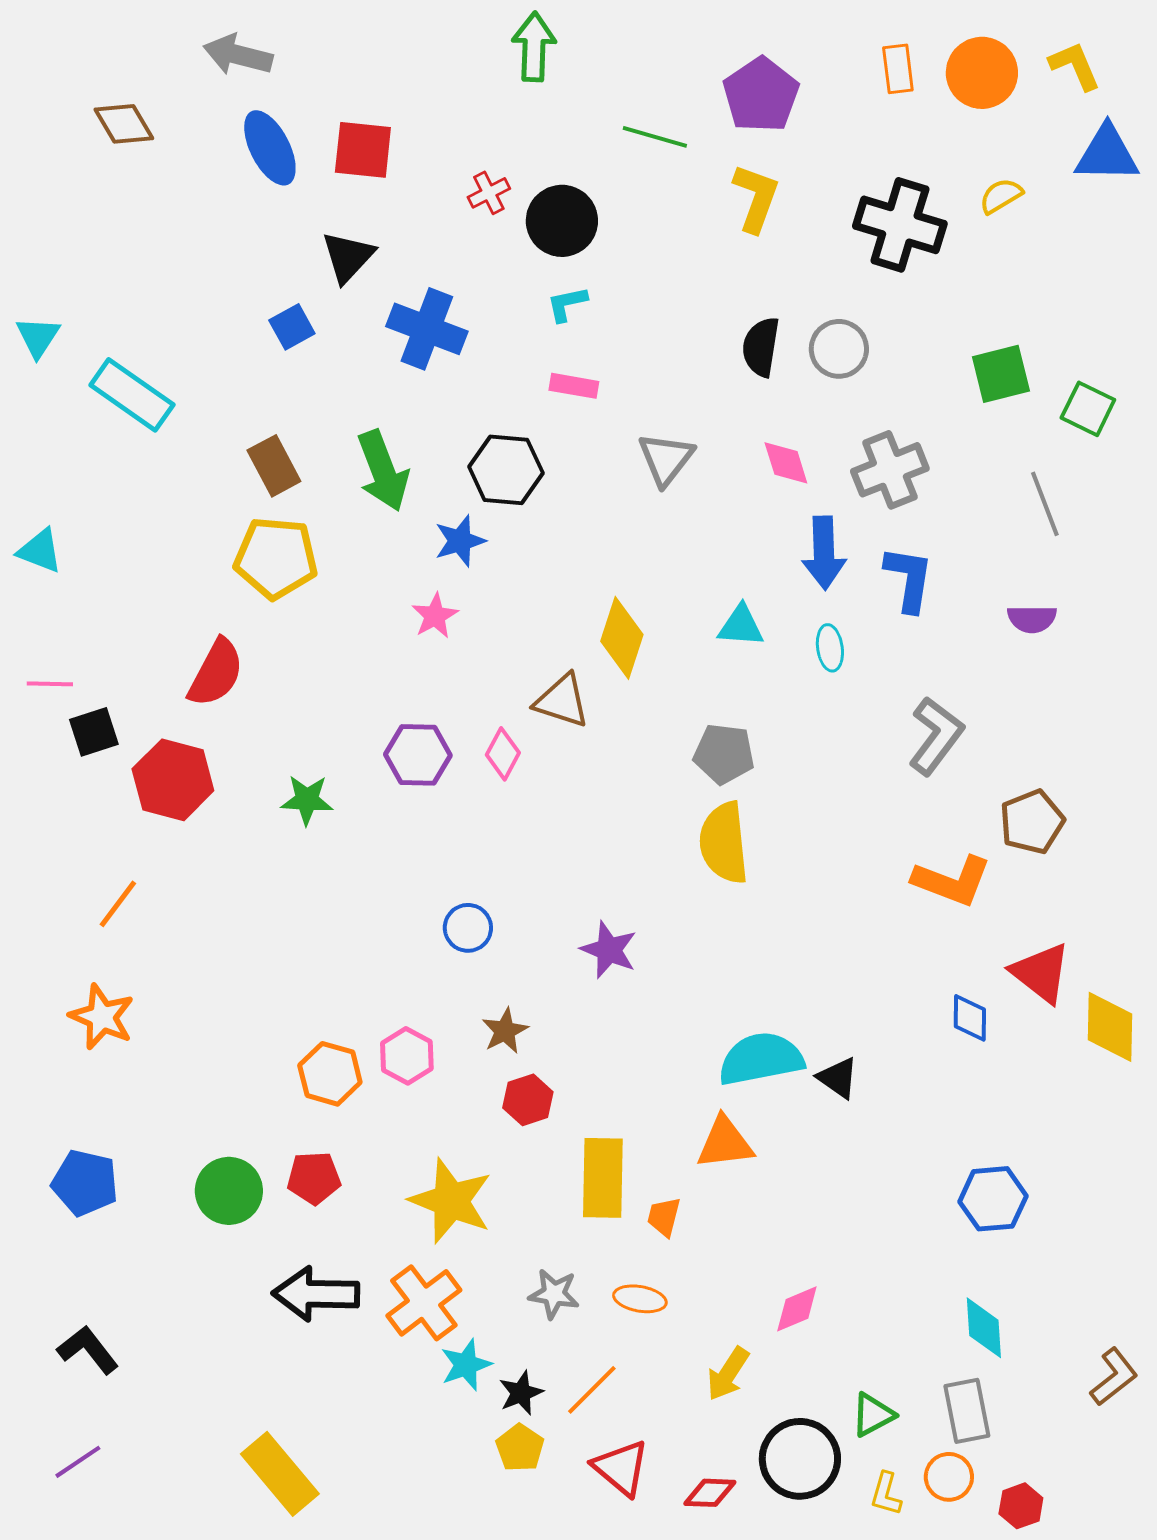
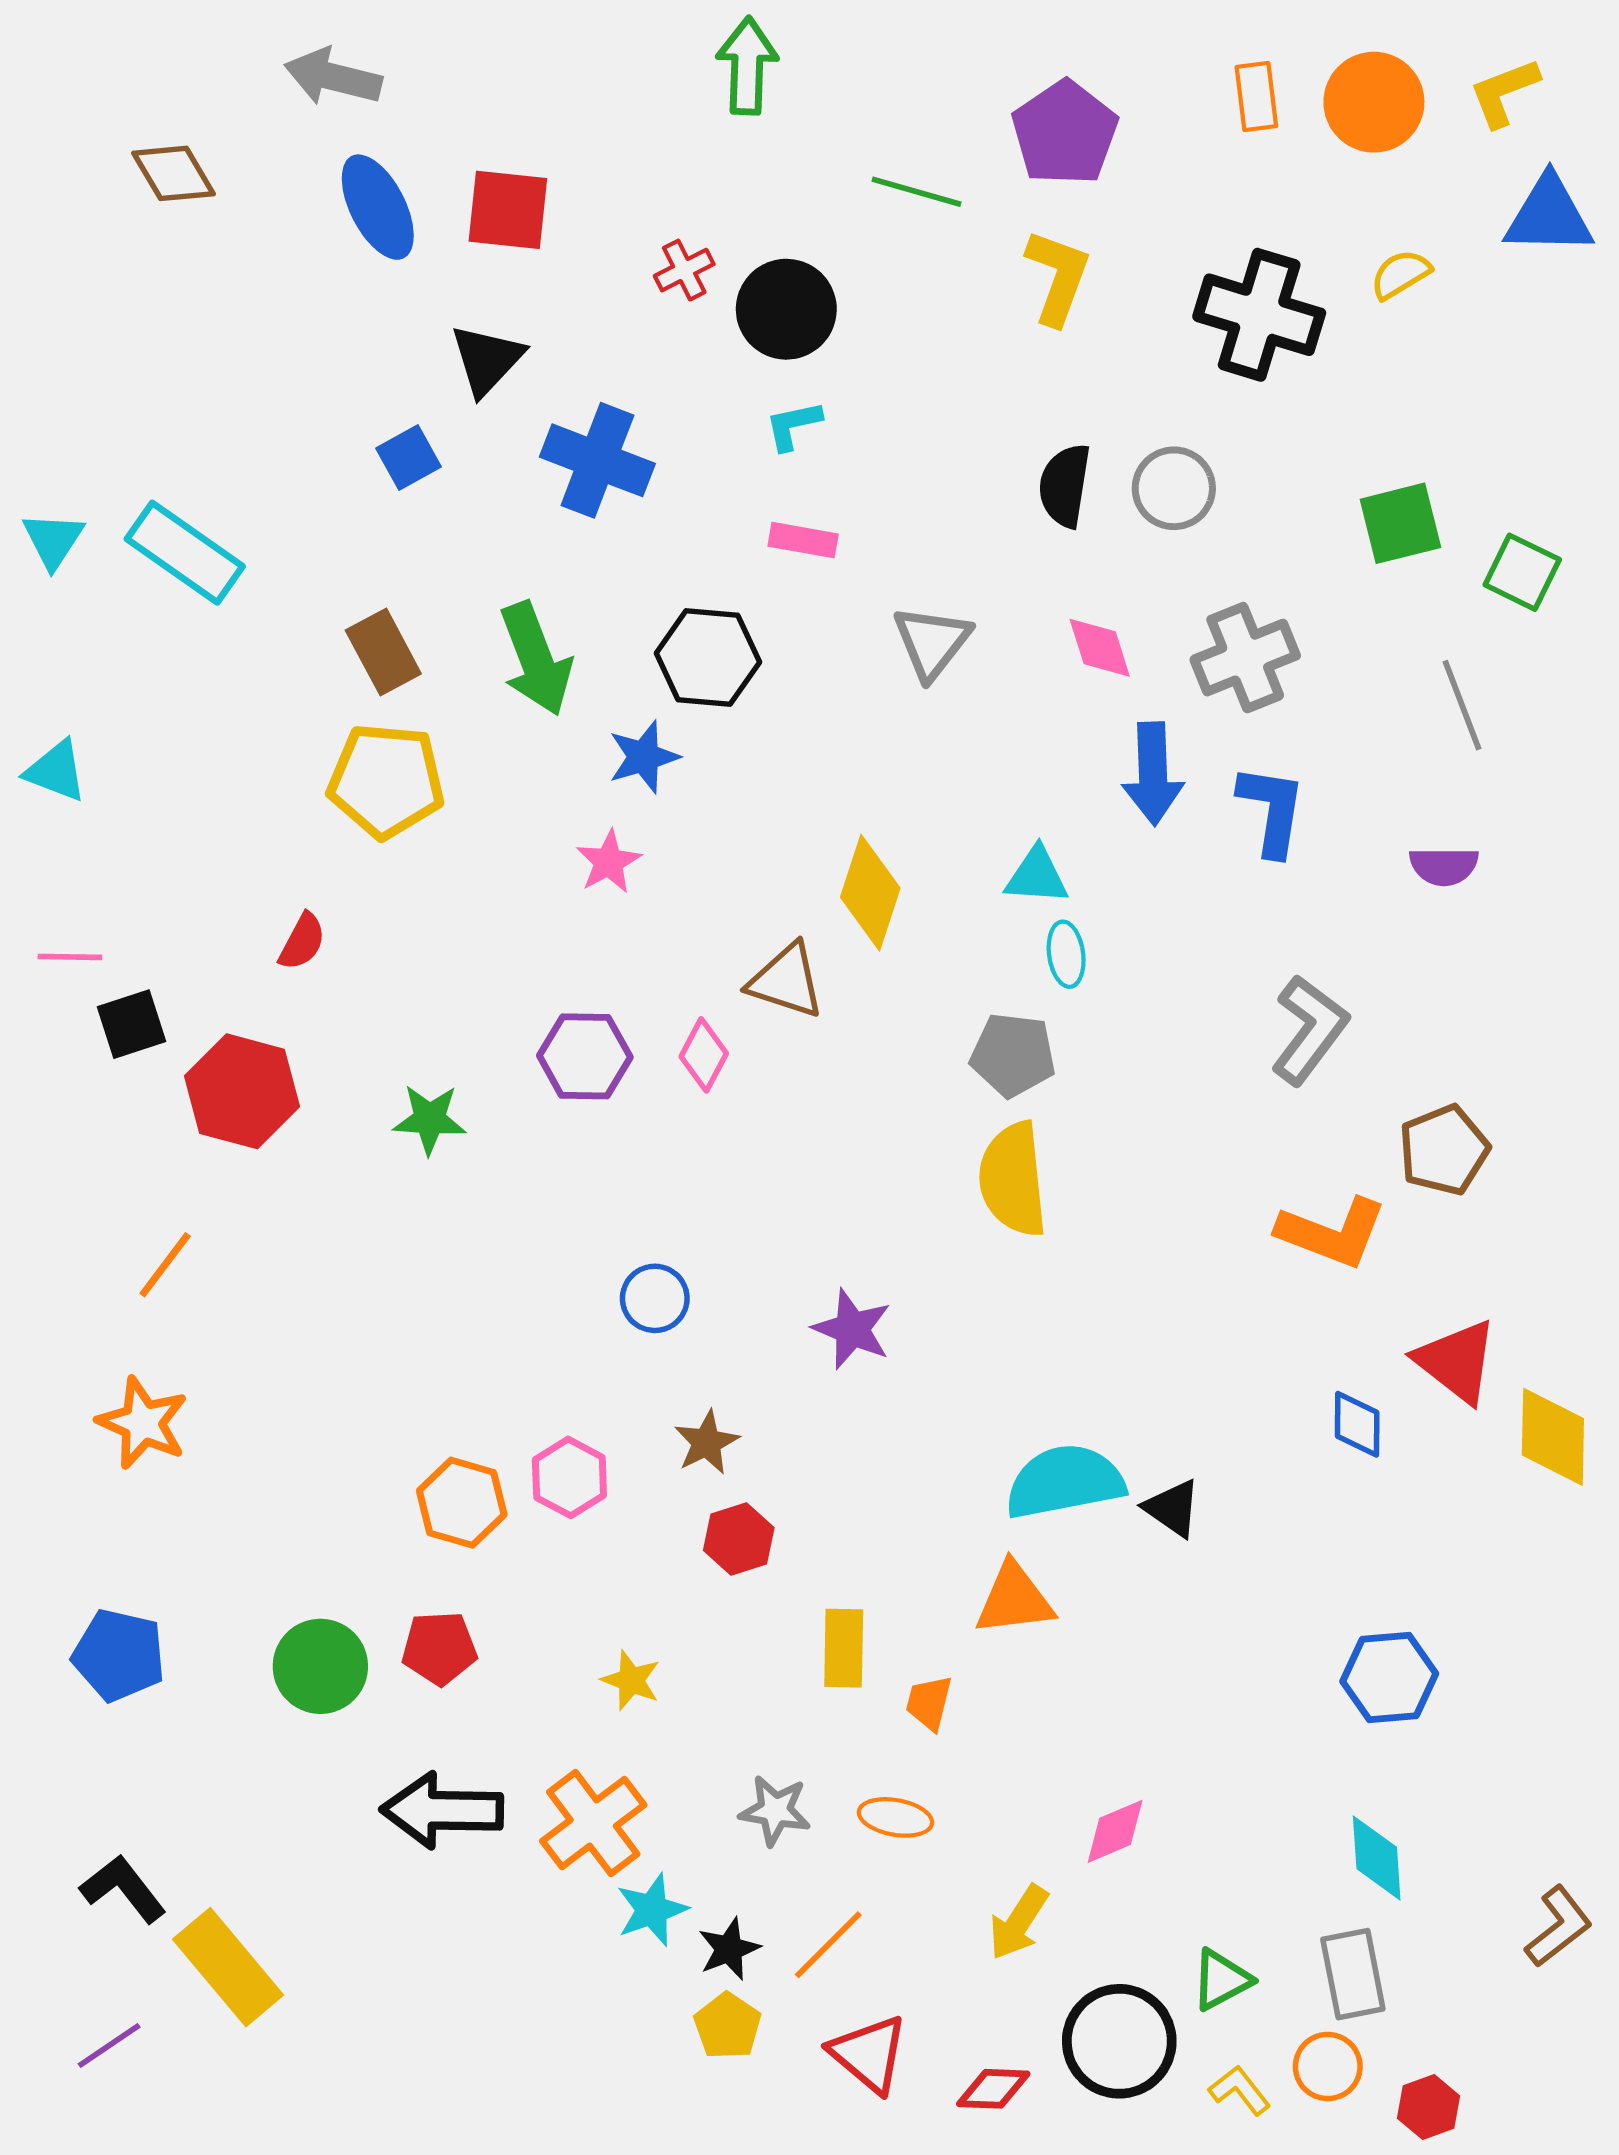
yellow L-shape: (1075, 66) -> (1504, 92), turned -88
cyan triangle: (38, 337) -> (53, 540), moved
cyan ellipse: (830, 648) -> (1066, 954), moved
red semicircle: (216, 673) -> (302, 942), size x0.6
yellow rectangle: (603, 1178) -> (844, 1648), size x0.7
yellow star: (451, 1201) -> (631, 1680), size x0.5
yellow rectangle: (280, 1474) -> (228, 1967), moved
yellow L-shape: (886, 1494) -> (1240, 2090), turned 126

